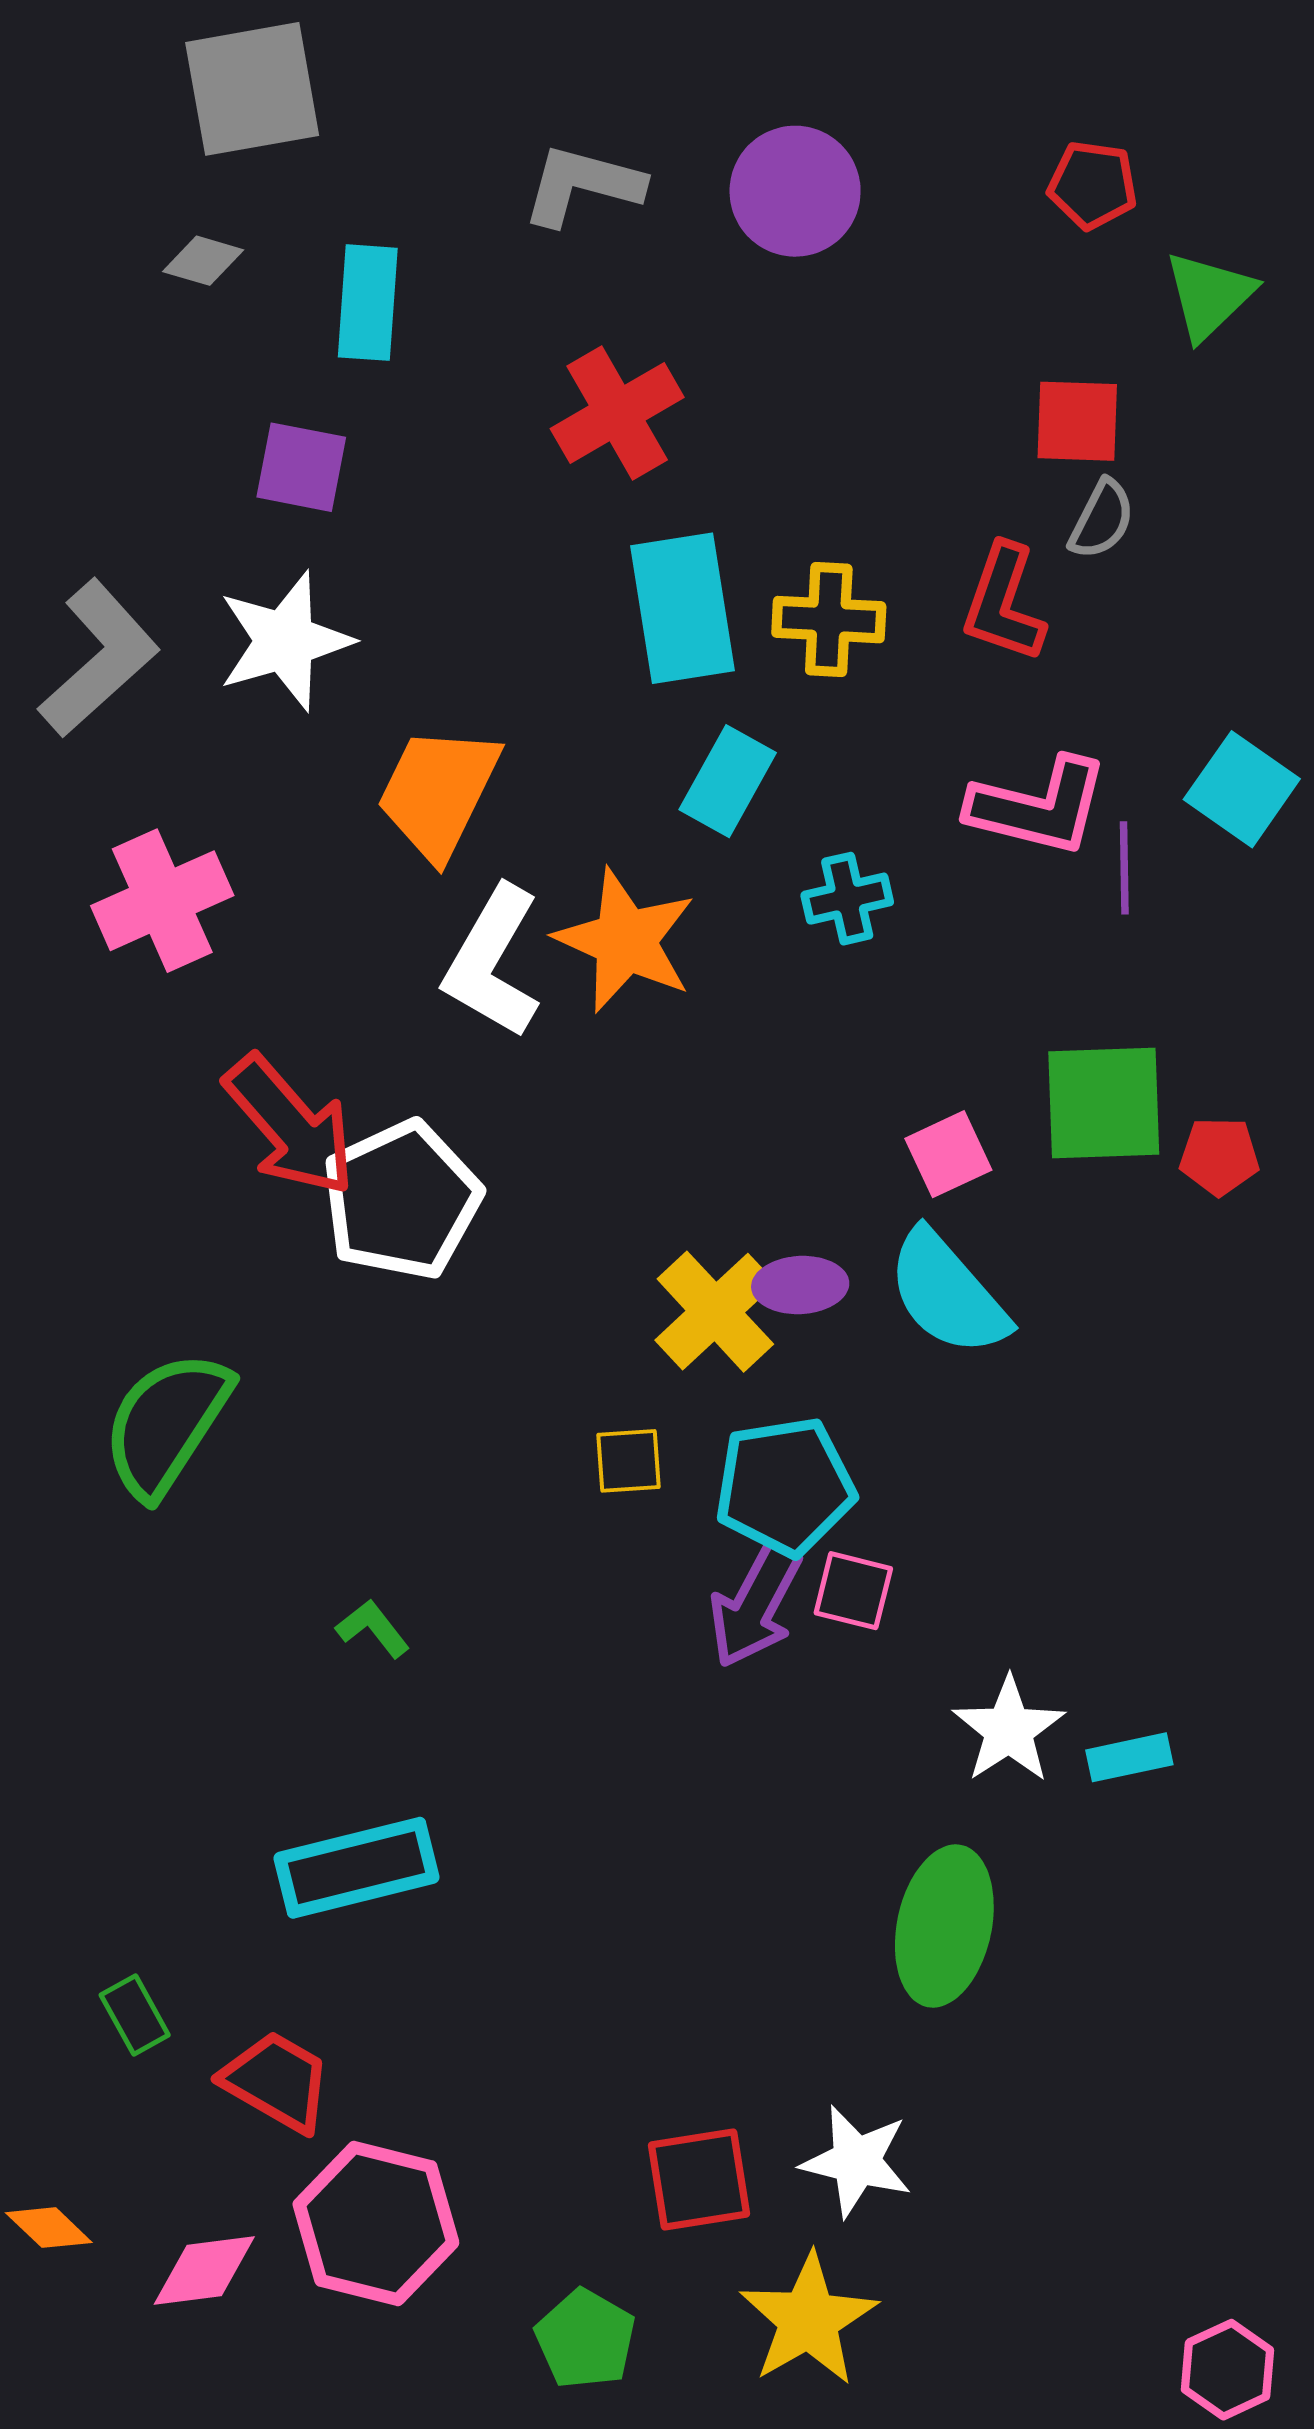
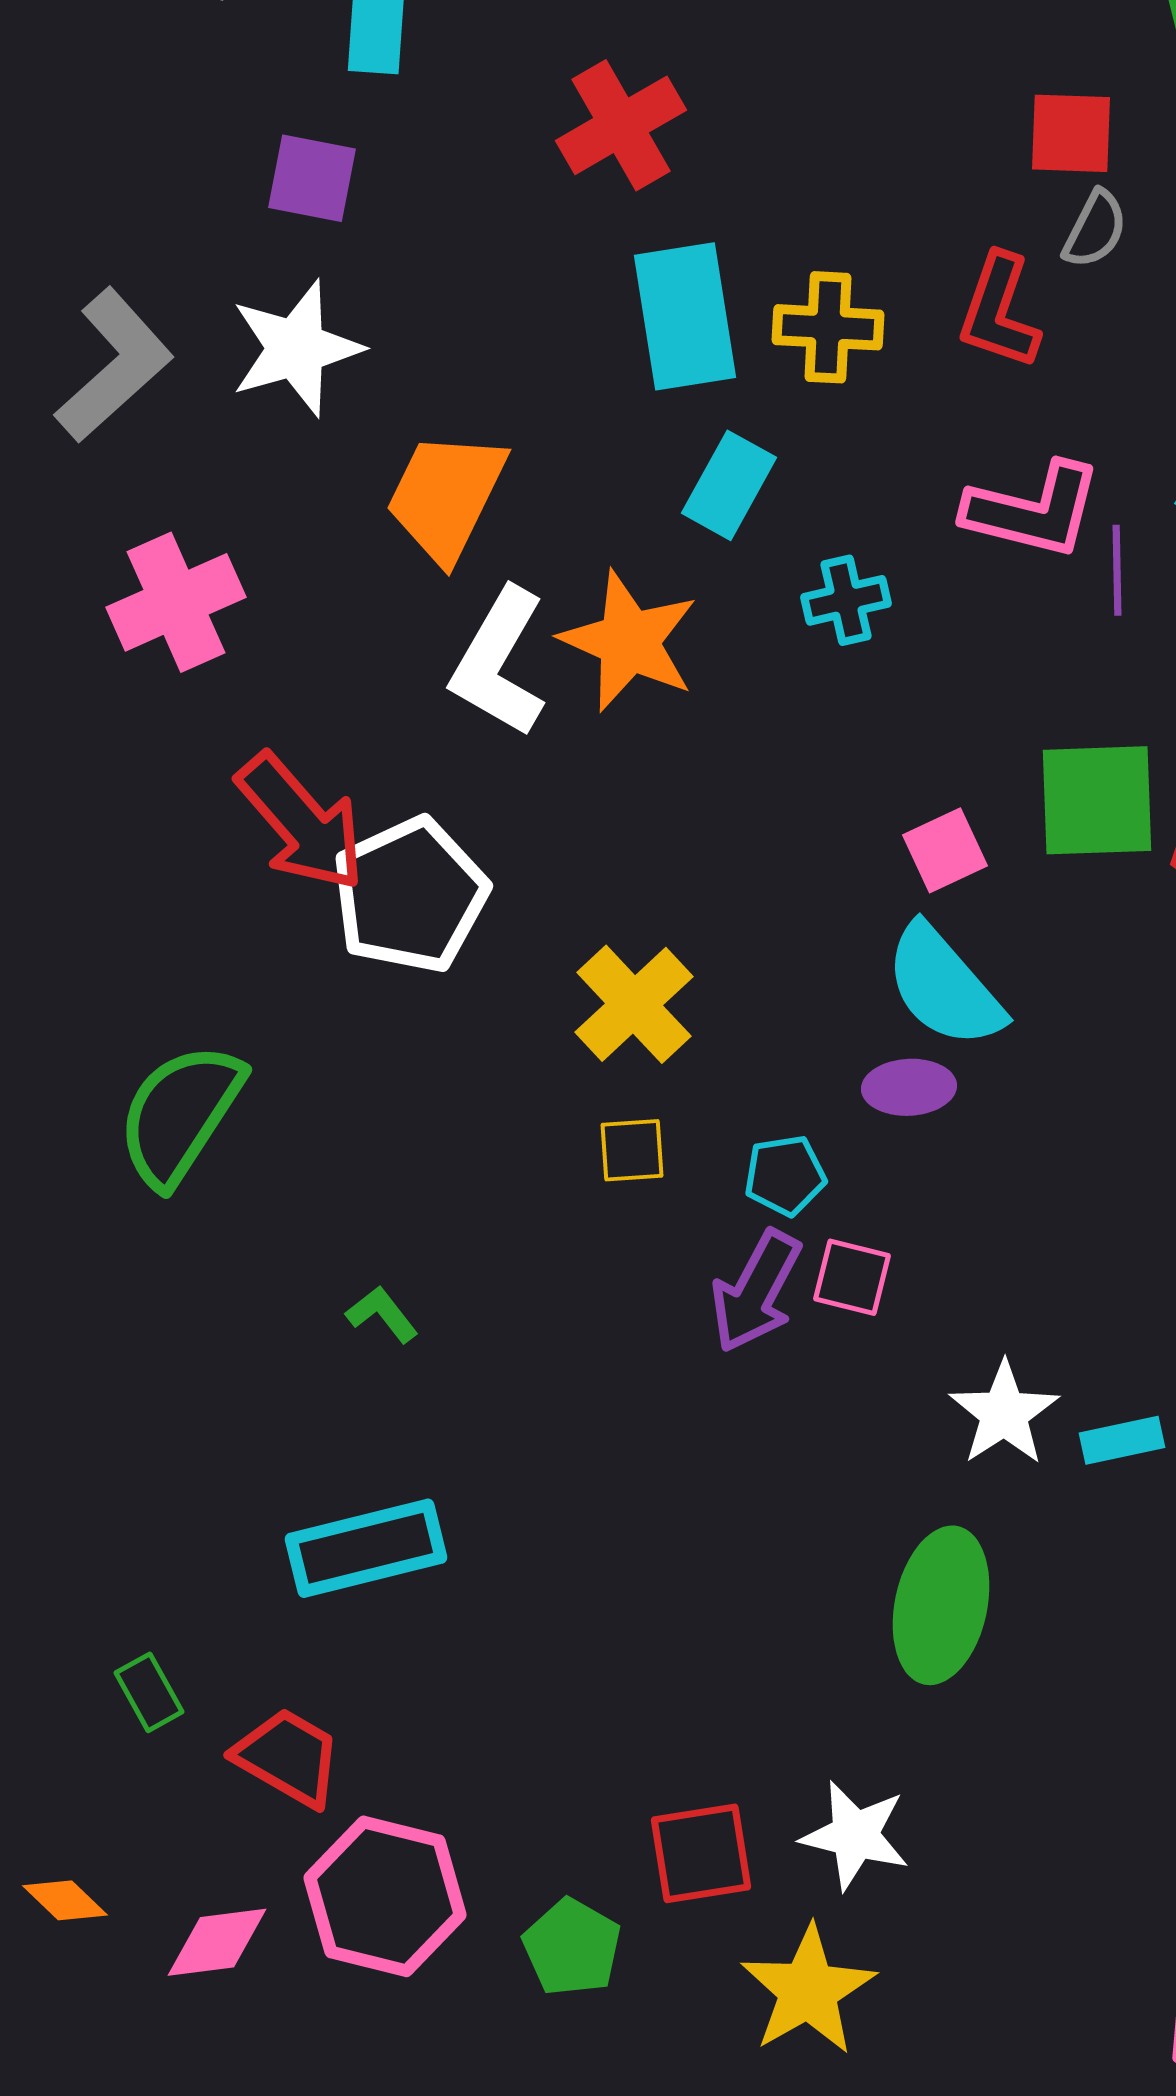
purple ellipse: (800, 1285) -> (909, 1087), moved
yellow cross: (715, 1312) -> (634, 1004), moved
cyan pentagon: (785, 1486) -> (785, 1175), size x0.6
green pentagon: (585, 2339) -> (572, 1947), moved

